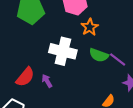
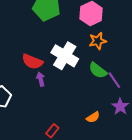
red semicircle: (25, 77) -> (32, 62), moved, turned 55

